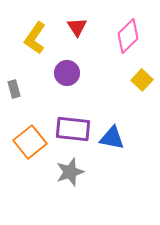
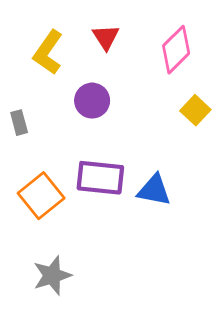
gray star: (70, 172) -> (52, 275), moved

